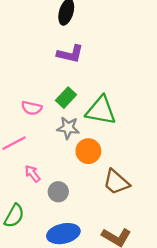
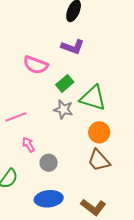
pink semicircle: (32, 108) -> (36, 65), moved, size x1.4
orange circle: (88, 151) -> (99, 132), moved

